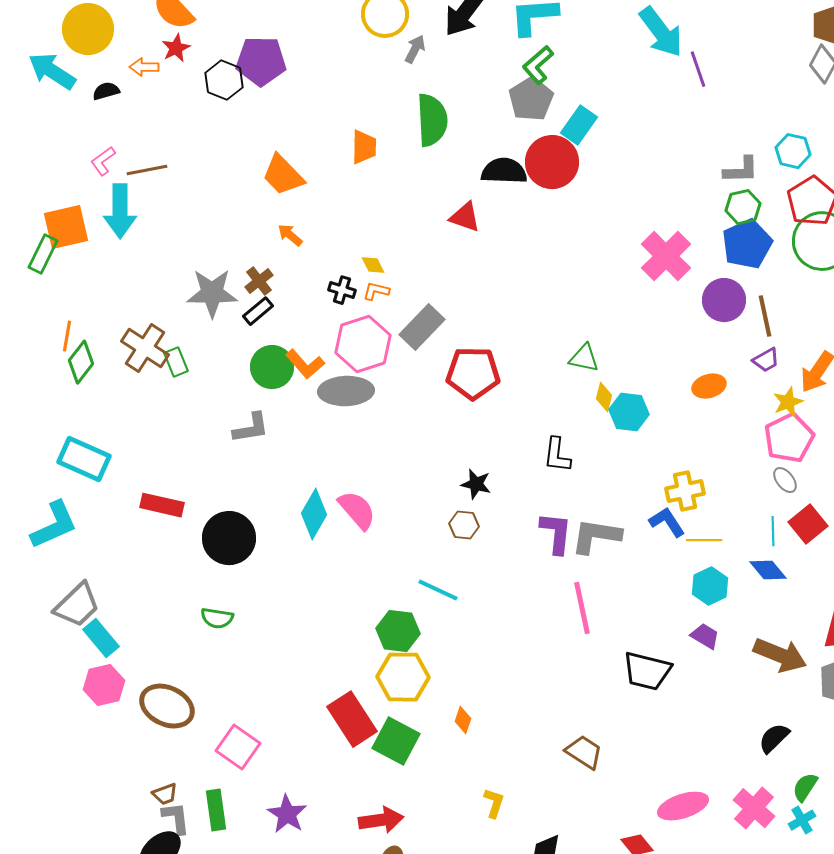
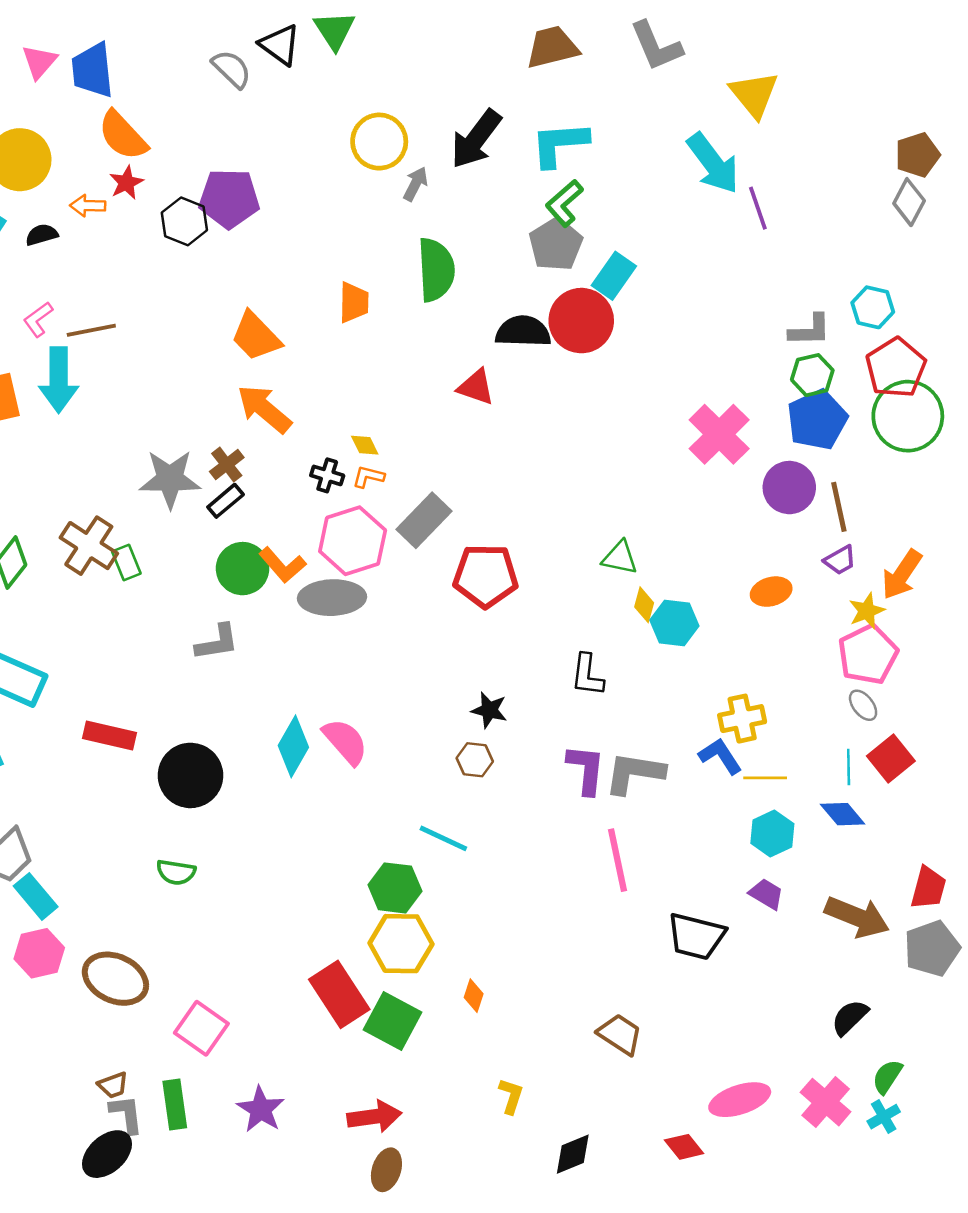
orange arrow: (290, 235) -> (264, 409), size x1.8

